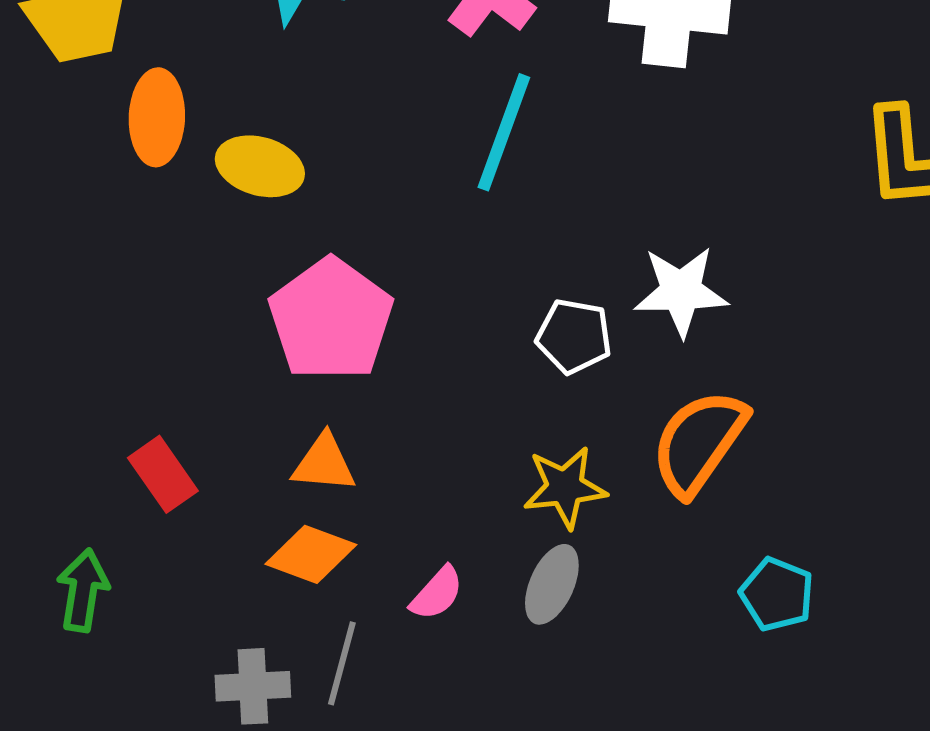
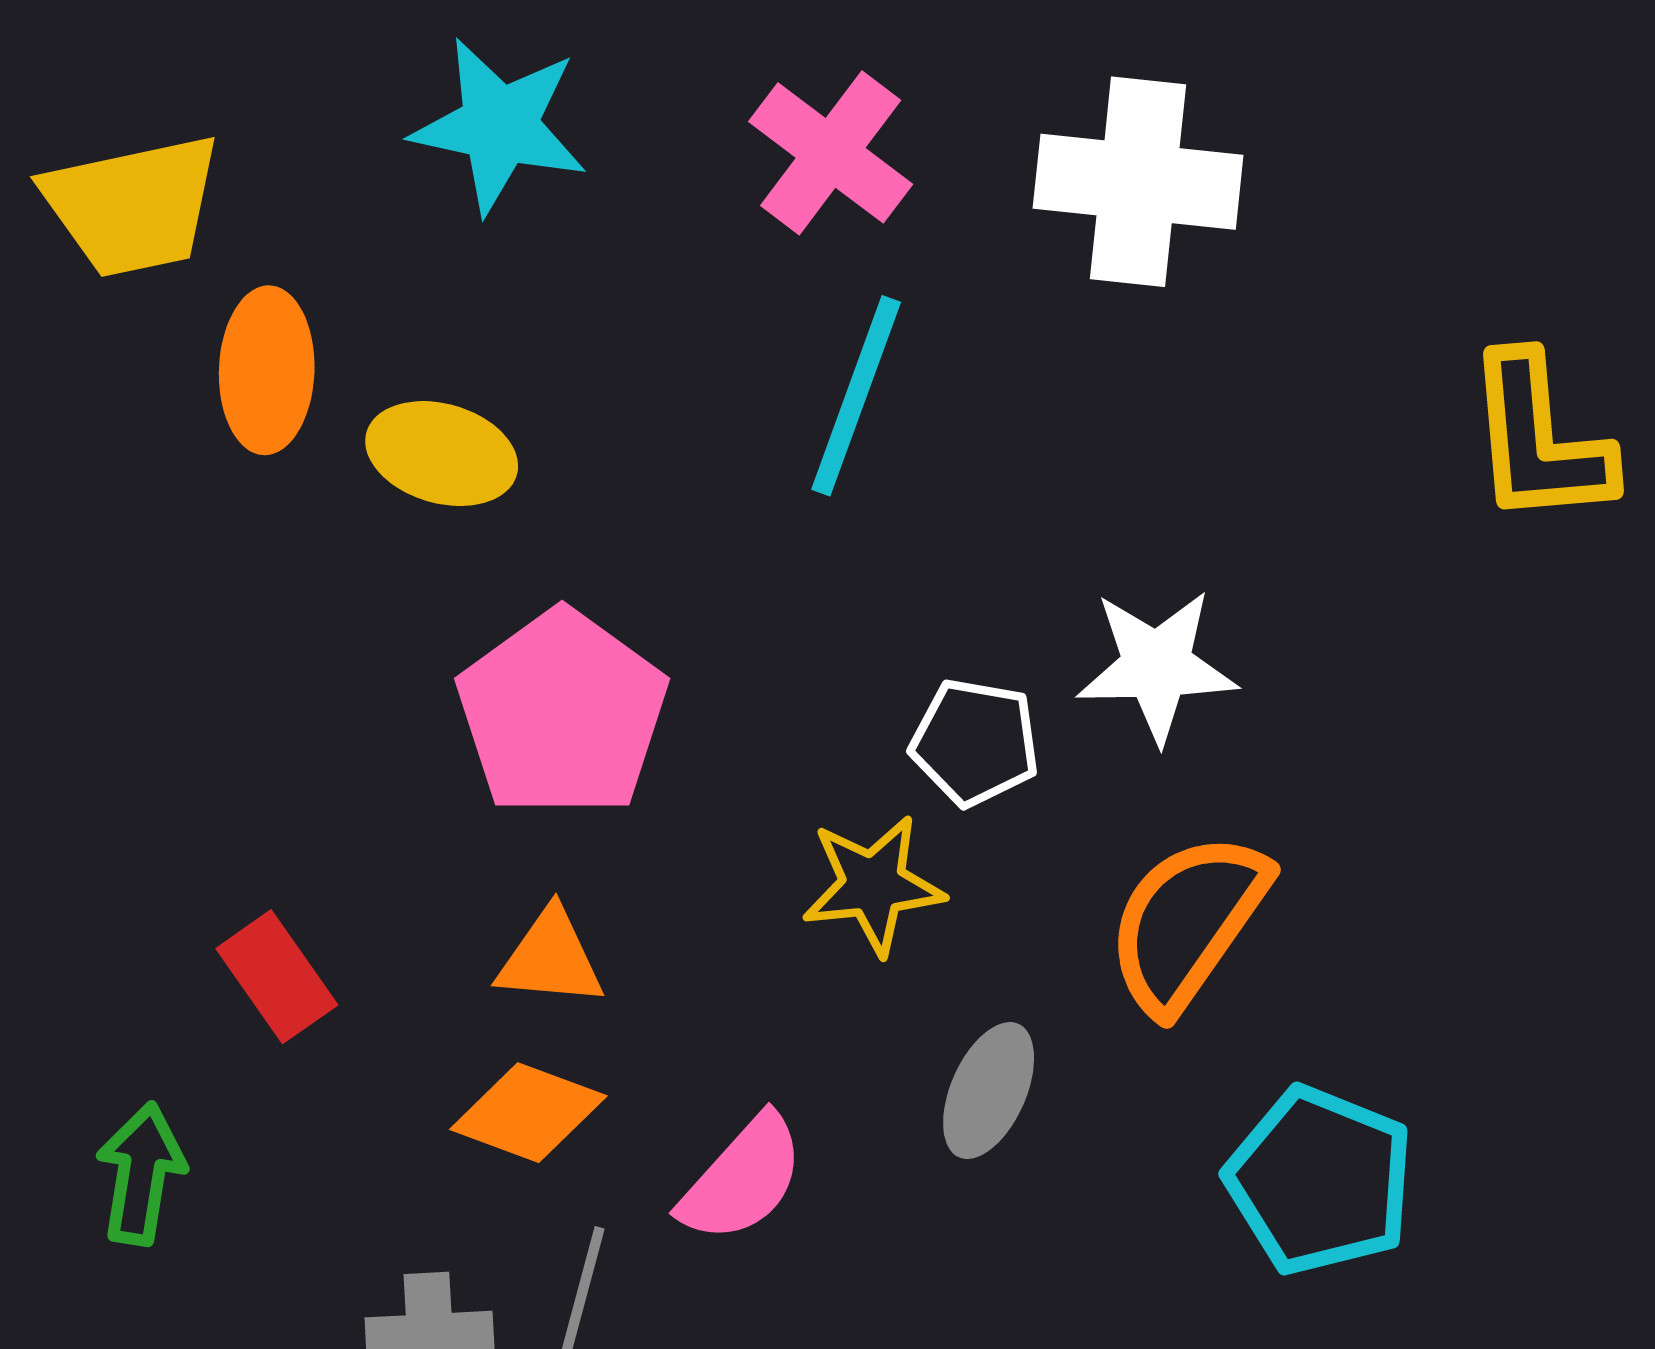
yellow star: (565, 487) -> (873, 885), moved
gray ellipse: (552, 584) -> (989, 1091), moved
pink semicircle: (437, 593) -> (742, 1179), size x1.4
cyan pentagon: (777, 594) -> (1320, 1181), size x1.5

